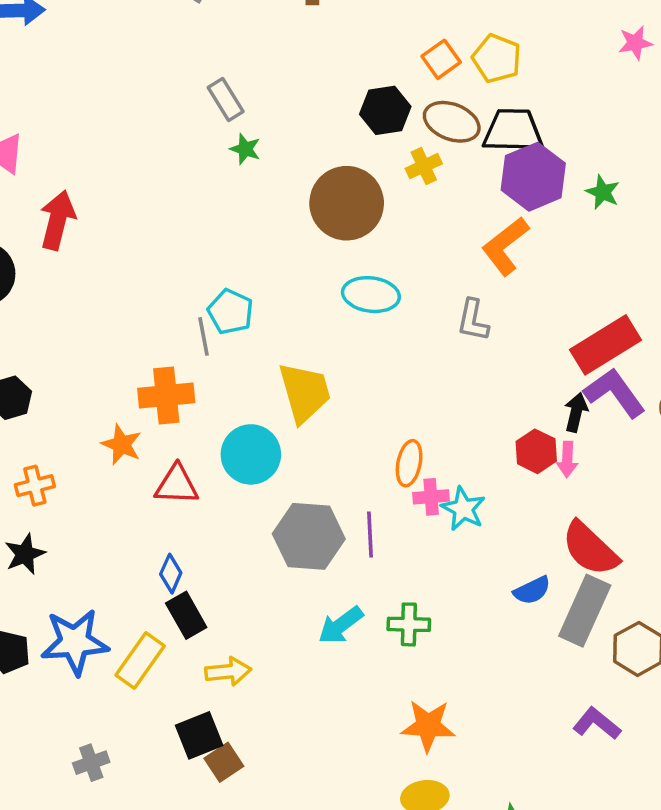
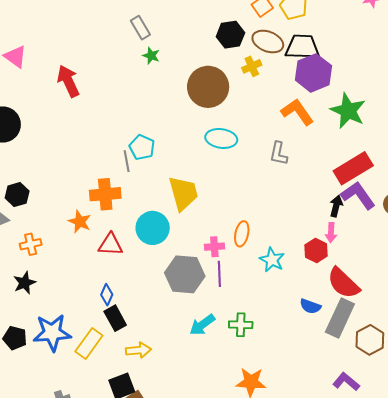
green star: (603, 192) -> (348, 111), moved, size x1.8
red arrow: (57, 220) -> (68, 81), moved, turned -40
orange L-shape: (505, 246) -> (297, 112), turned 92
red hexagon: (536, 451) -> (316, 250), moved
pink cross: (431, 497) -> (214, 247), moved
blue semicircle: (532, 590) -> (310, 306), turned 45

